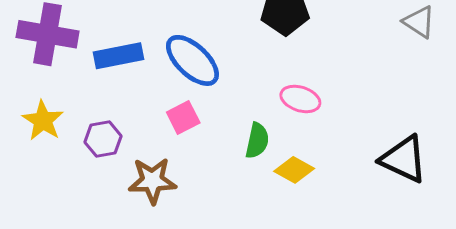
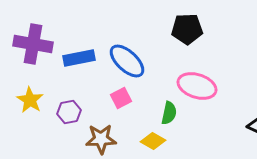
pink ellipse: (300, 99) -> (197, 86), size x1.5
yellow diamond: (294, 170) -> (153, 141), moved

